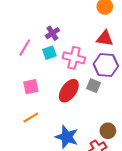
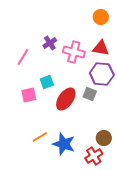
cyan square: (49, 53) -> (47, 82), moved
pink cross: (74, 58) -> (74, 52), moved
orange line: (31, 117) -> (40, 137), moved

